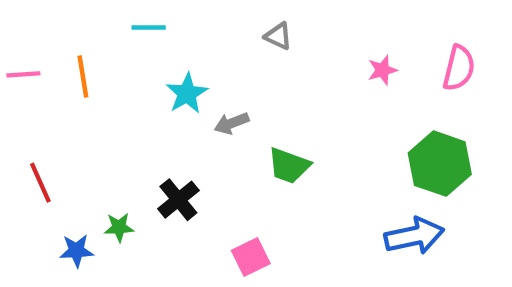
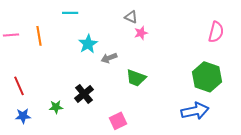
pink star: (382, 70) -> (141, 33), moved
blue star: (76, 251) -> (23, 116), moved

